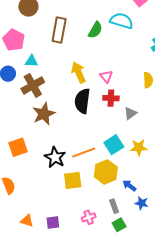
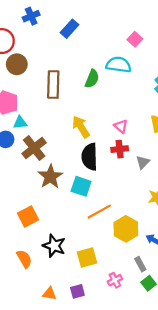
cyan triangle: (31, 61) -> (20, 123), moved
pink triangle: (106, 76) -> (121, 126), moved
cyan square: (114, 145) -> (81, 186), moved, turned -30
black star: (55, 157) -> (54, 246), moved
yellow square: (73, 180) -> (87, 257), moved

